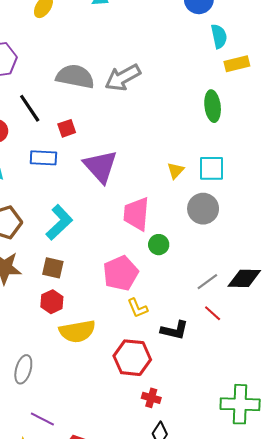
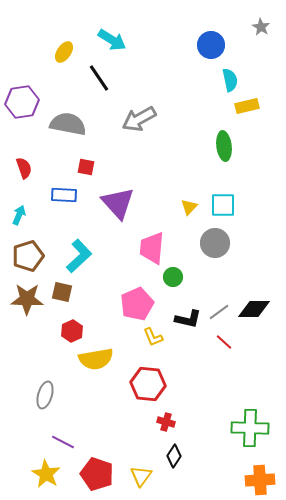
gray semicircle: (75, 76) -> (68, 124), moved
black line: (30, 108) -> (99, 78), moved
red square: (67, 128) -> (86, 167), turned 30
brown square: (53, 268) -> (62, 292), moved
black L-shape: (175, 330) -> (188, 319), moved

